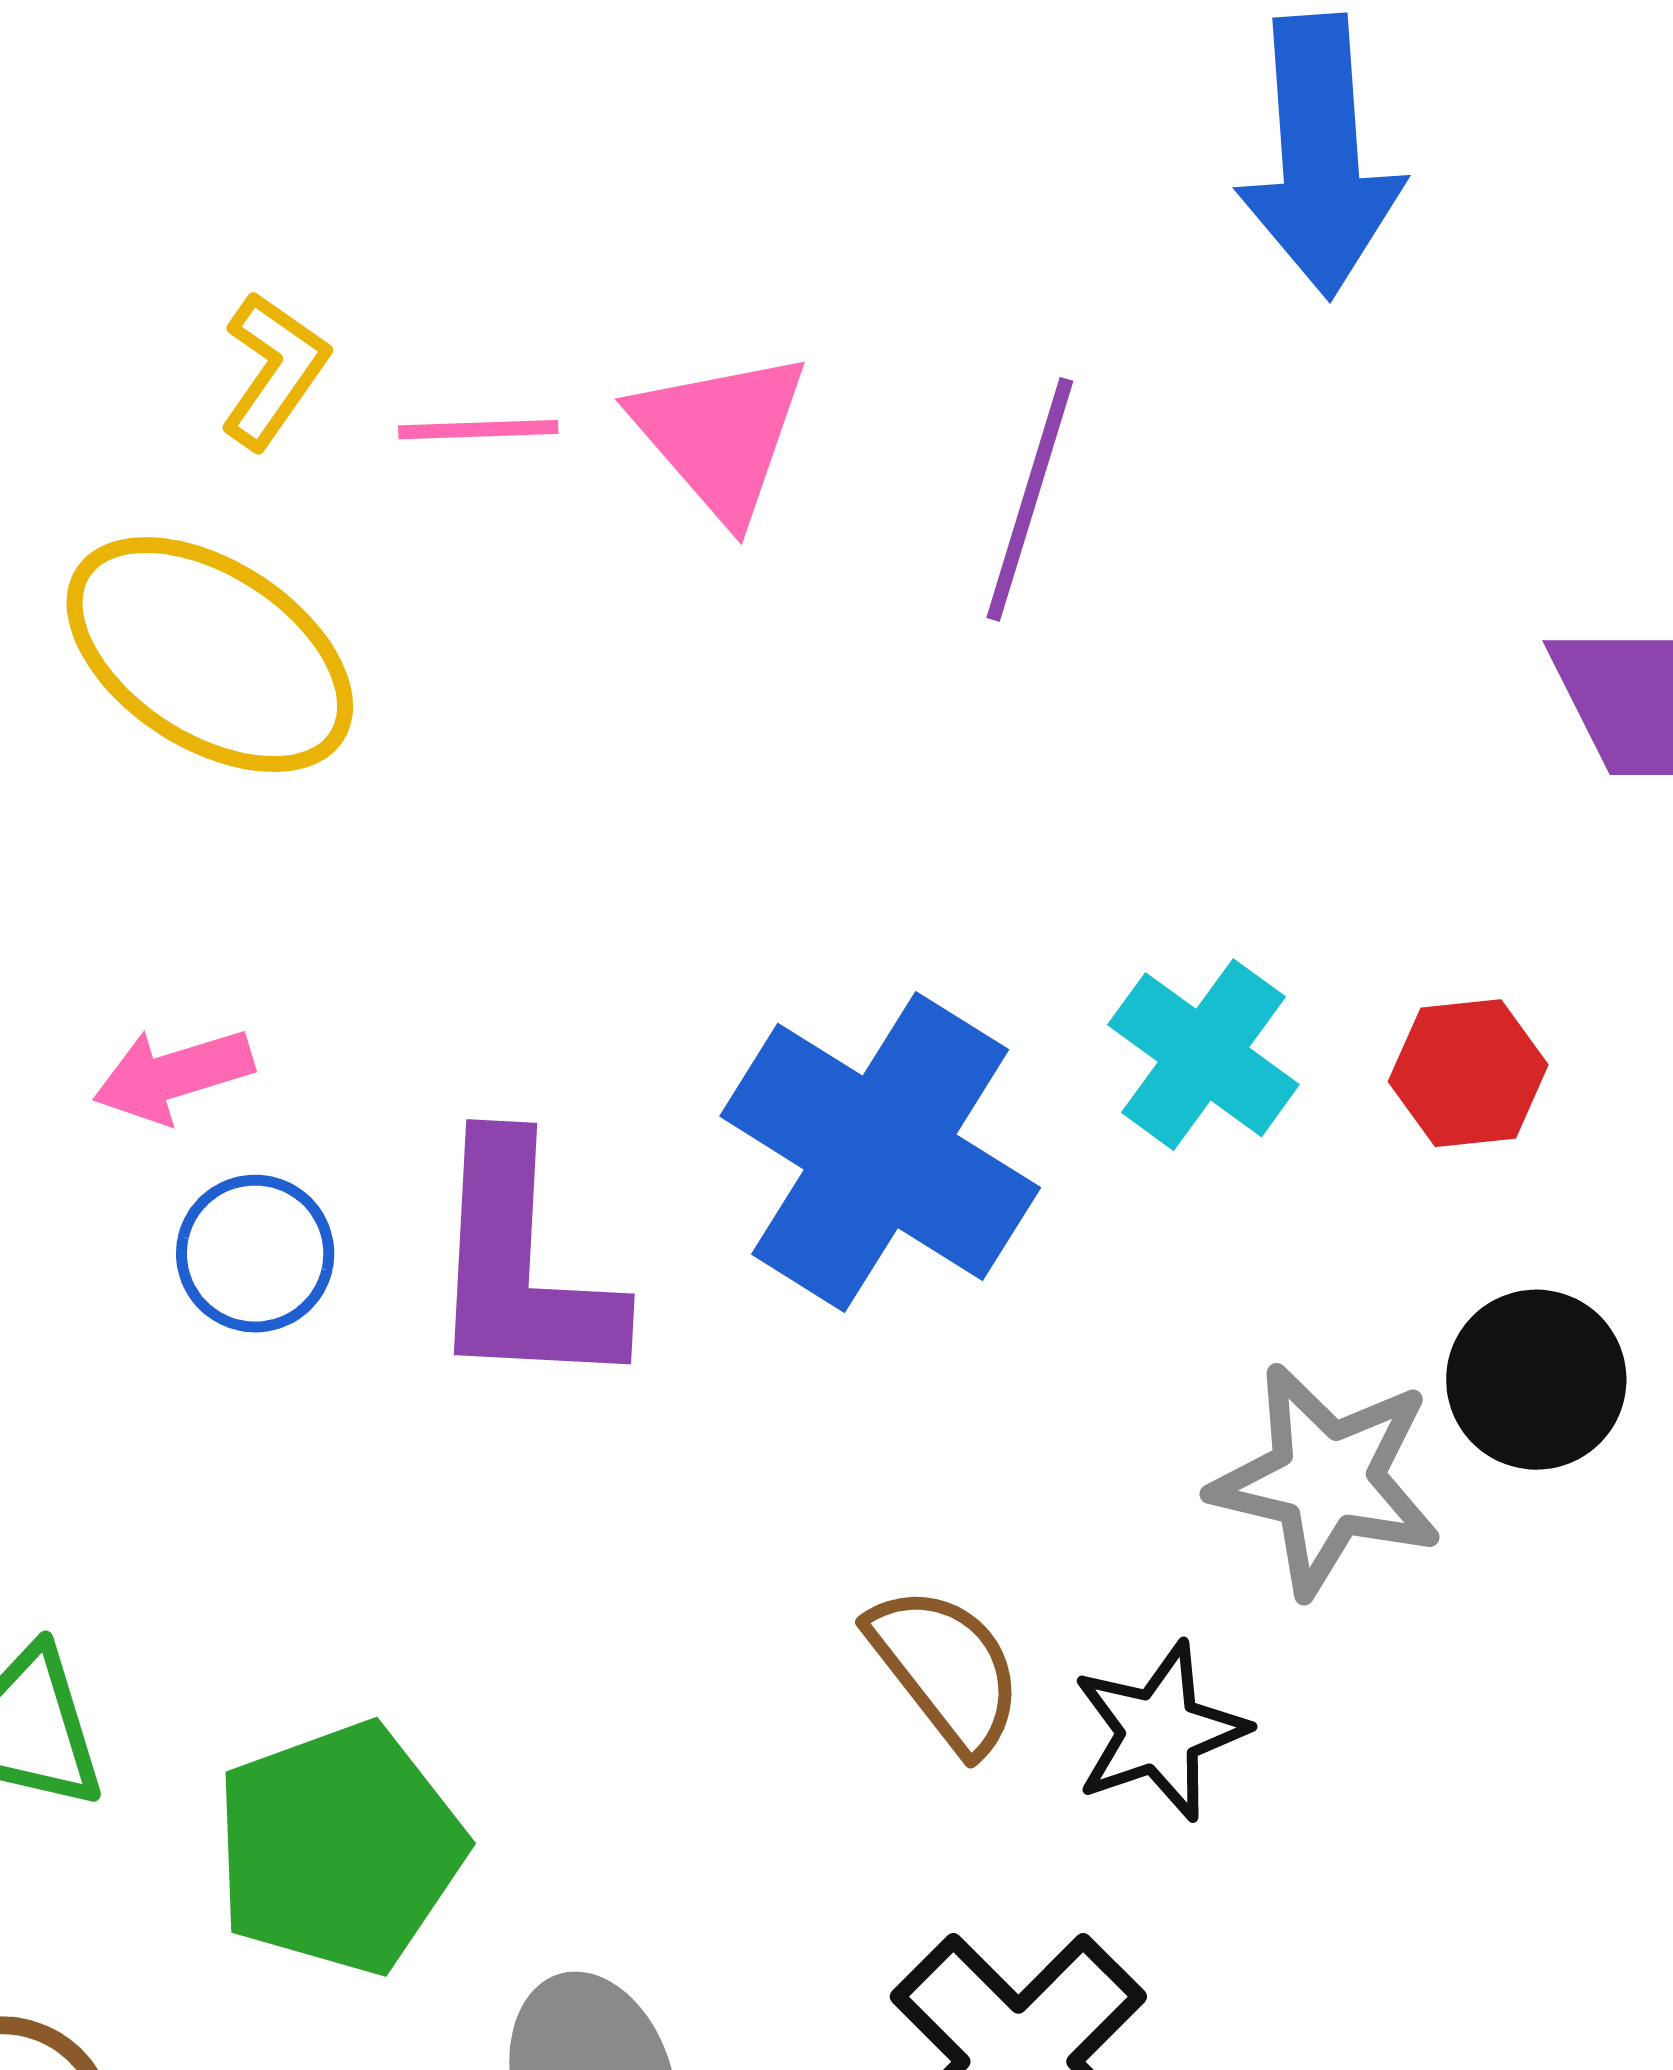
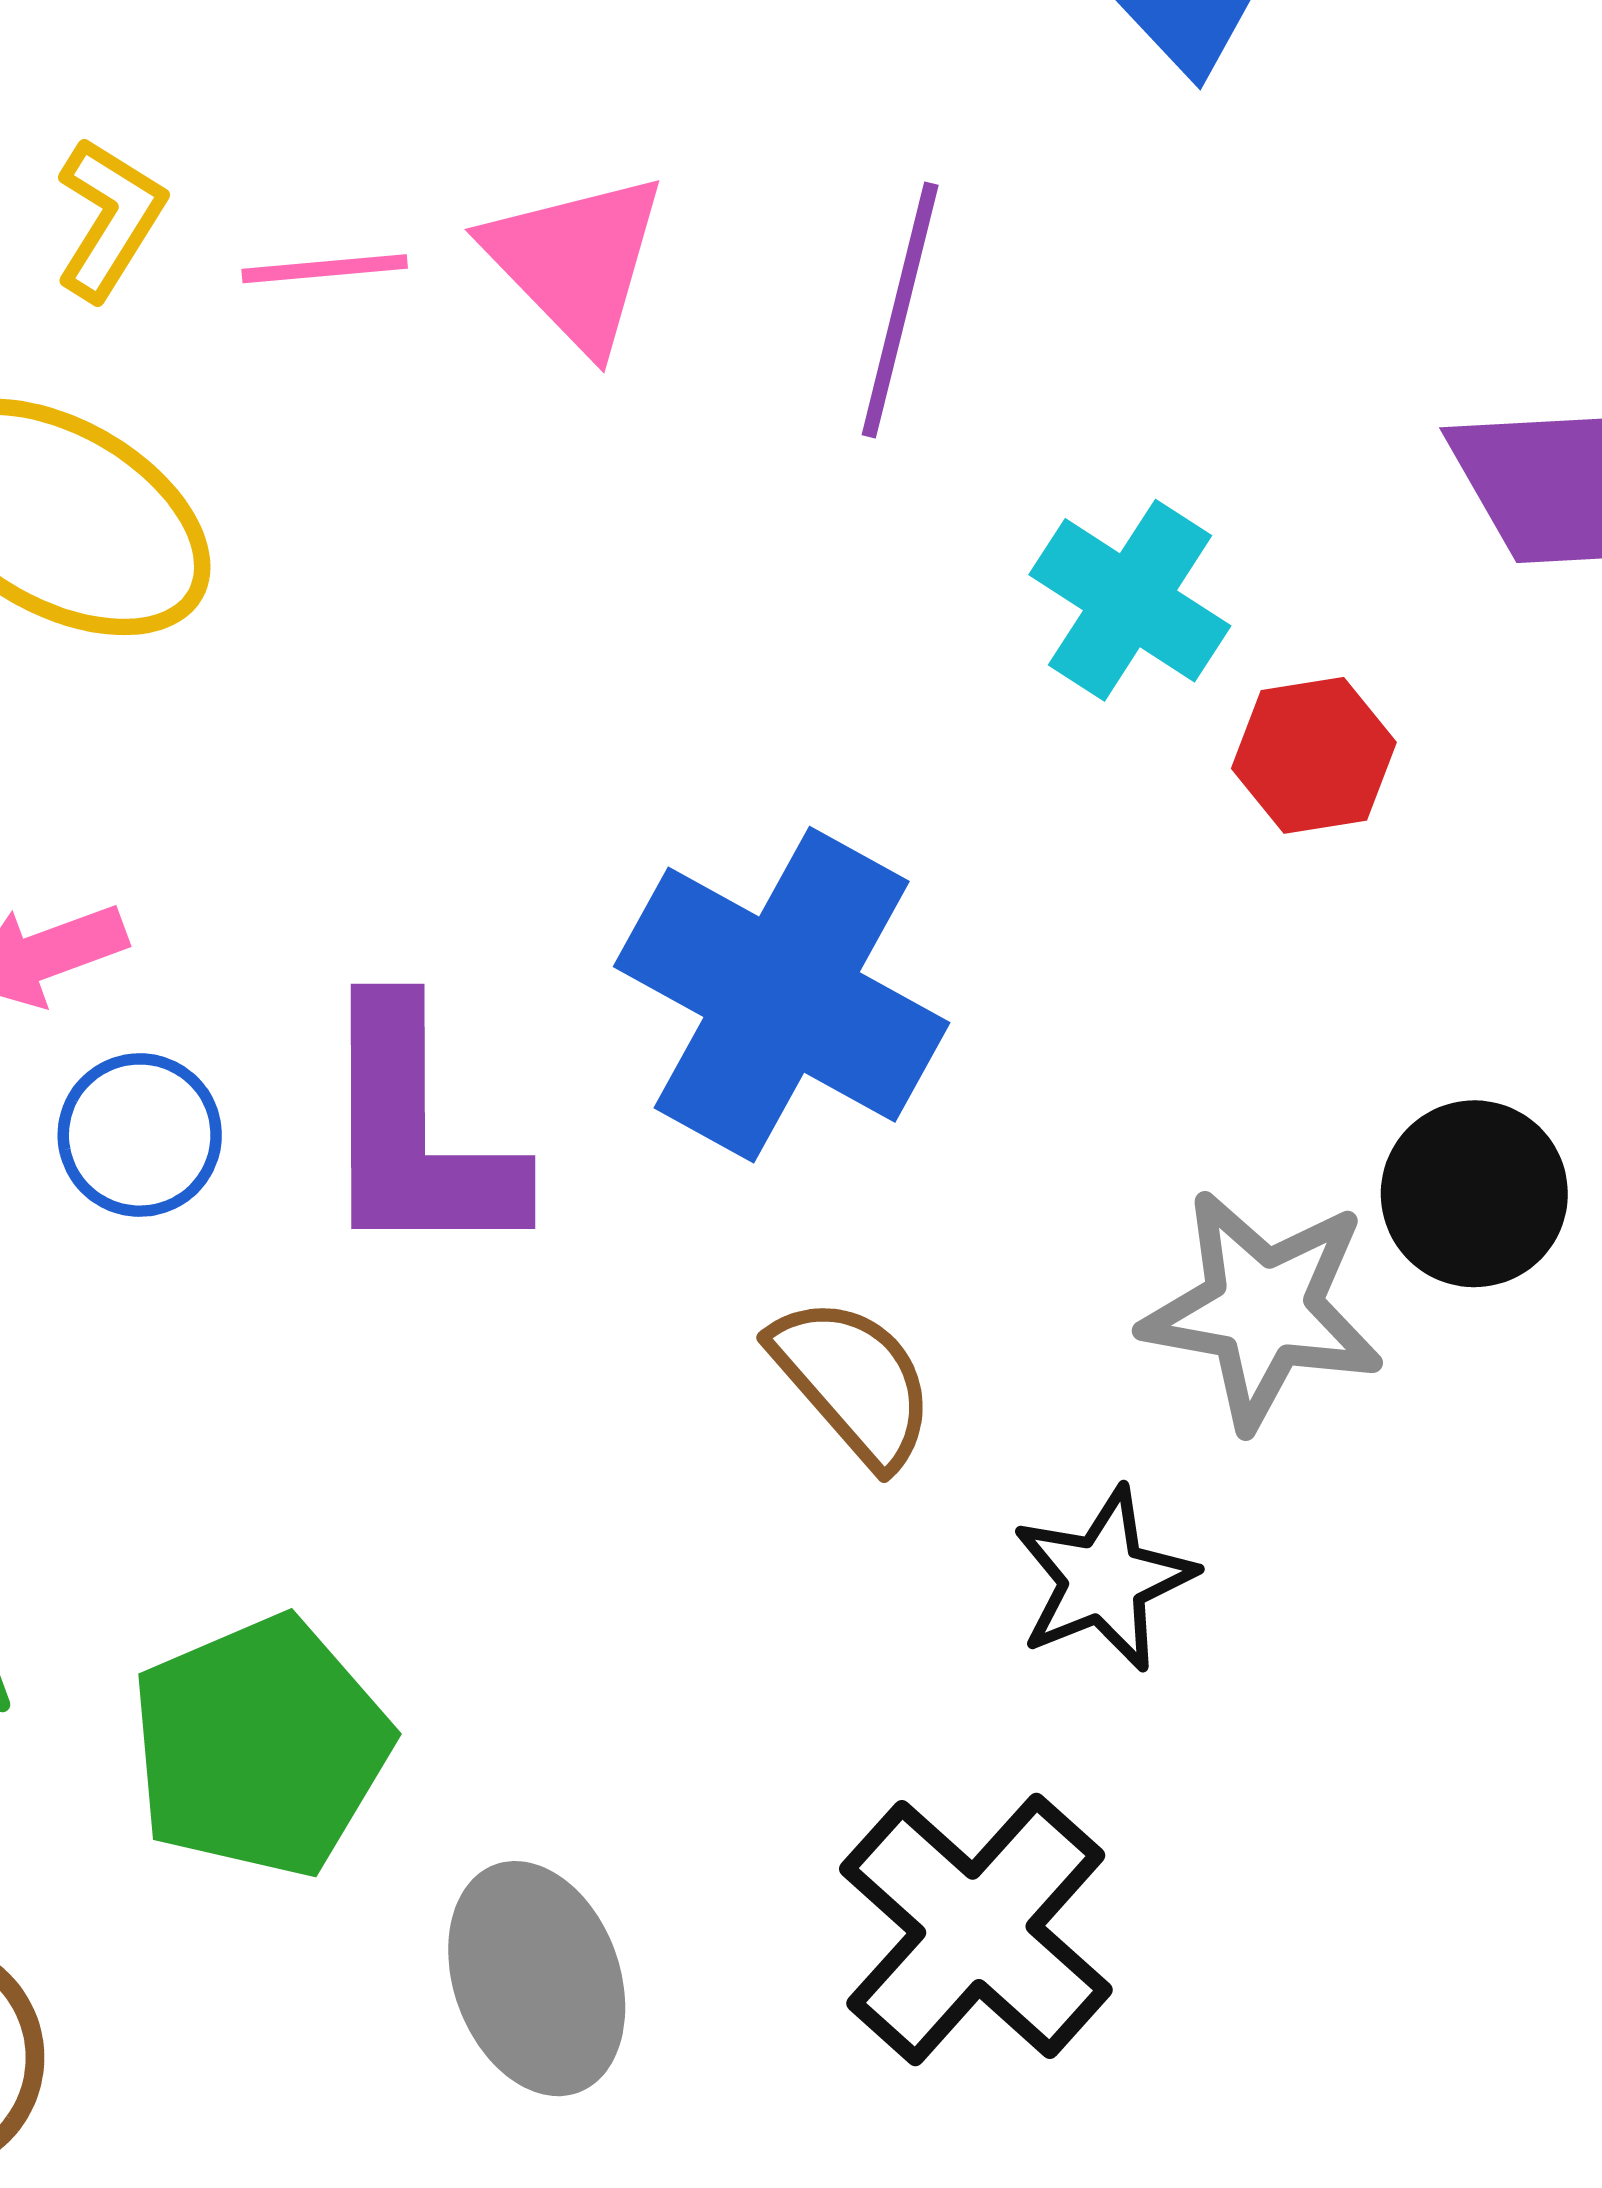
cyan cross: (1203, 1055) -> (1130, 600), moved
red hexagon: (1468, 1073) -> (1314, 755), moved
brown semicircle: (946, 1669) -> (853, 1381), moved

